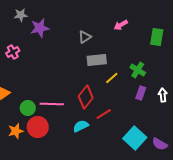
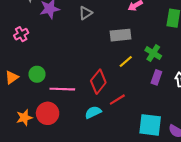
gray triangle: (85, 37) -> (86, 13), moved
gray rectangle: (97, 60) -> (120, 35), moved
green circle: (28, 108) -> (37, 74), moved
cyan square: (135, 138) -> (150, 125), turned -35

